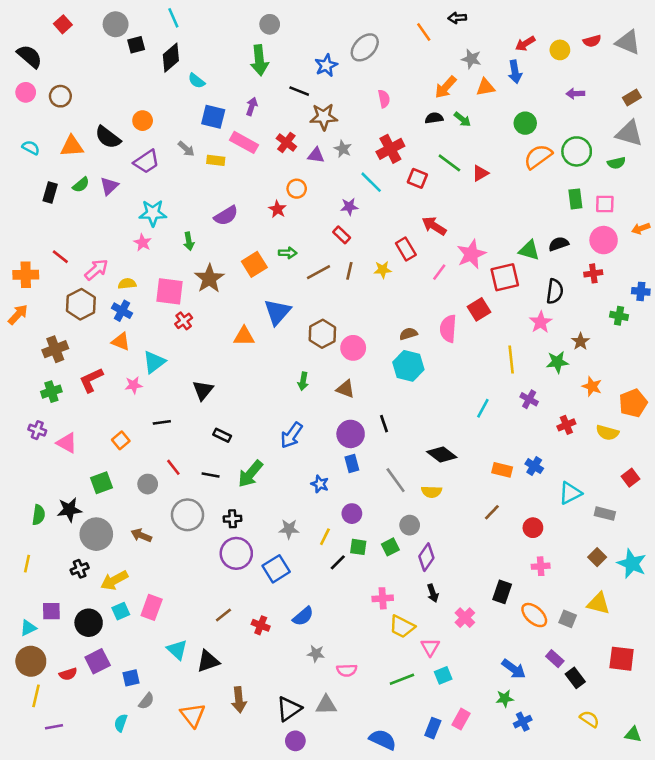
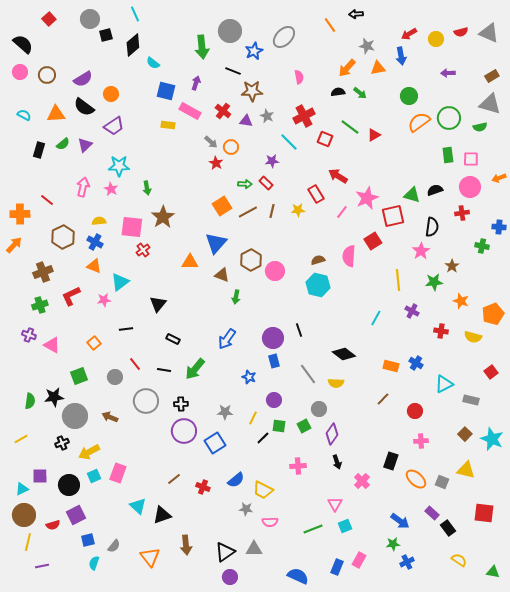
gray circle: (270, 24) -> (230, 31), moved, size x1.5
gray arrow: (186, 149) -> (211, 142), moved
purple semicircle: (226, 216) -> (83, 79), moved
green arrow: (288, 253) -> (245, 184), moved
orange square: (254, 264) -> (222, 206), moved
pink arrow: (96, 270) -> (83, 187), moved, turned -36
brown triangle: (345, 389) -> (222, 275), moved
red cross: (566, 425) -> (441, 331), turned 32
yellow line: (27, 564) -> (21, 439), turned 48
yellow trapezoid: (402, 627) -> (263, 490), moved
blue square: (131, 678) -> (88, 540), moved

